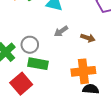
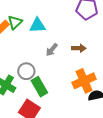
green rectangle: (38, 64) -> (39, 87), turned 66

